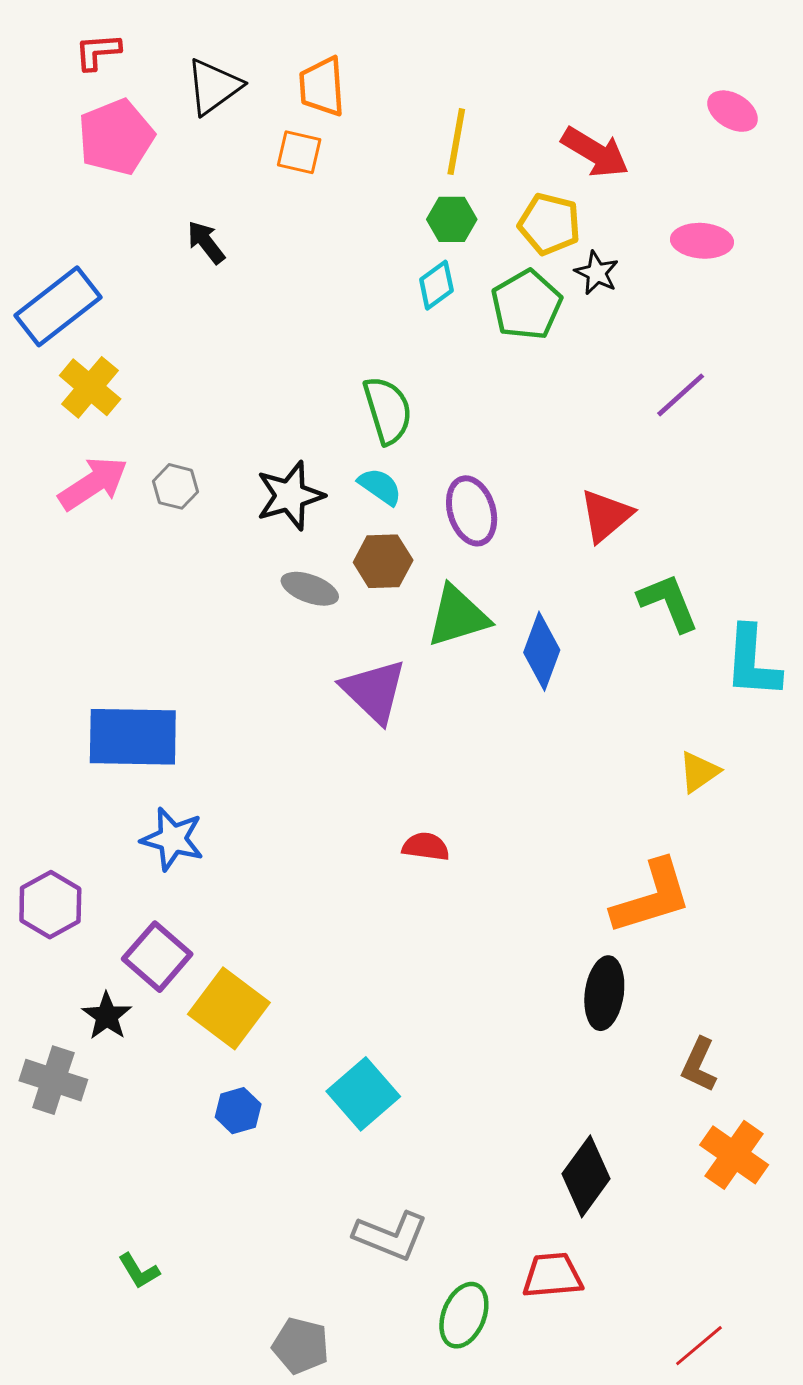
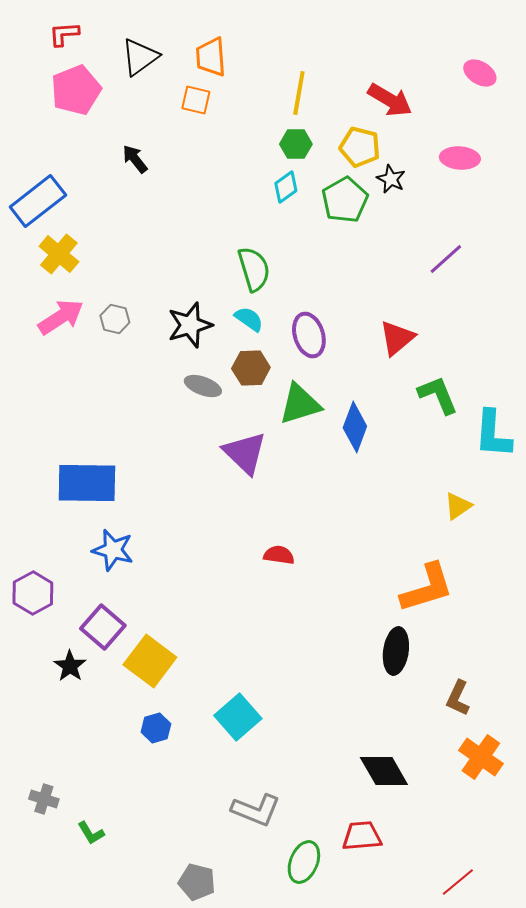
gray cross: (53, 1080) -> (44, 799), moved, size x0.7
black diamond: (586, 1176) -> (384, 771), turned -66

